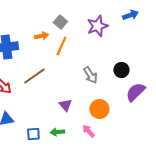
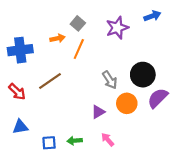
black circle: (121, 70) -> (143, 75), size x1.5
purple triangle: (65, 105) -> (98, 112), moved, turned 40
orange circle: (99, 109) -> (127, 103), moved

